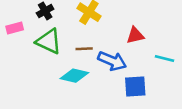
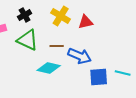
red triangle: (135, 35) -> (86, 22), moved
cyan line: (164, 58) -> (123, 73), moved

